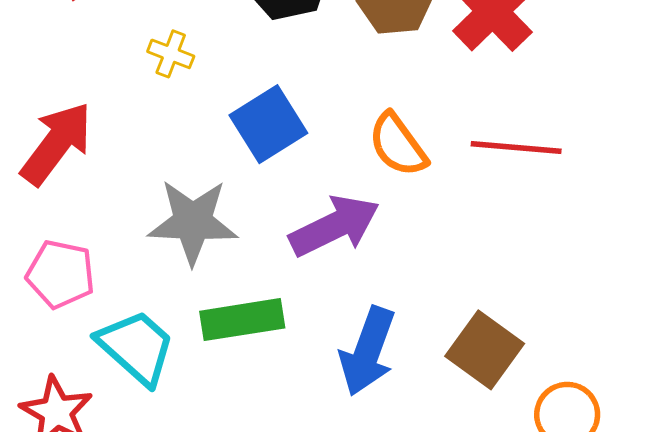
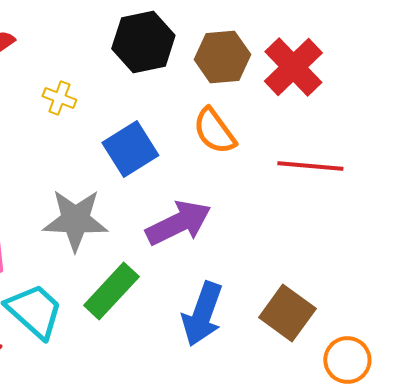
orange semicircle: (398, 145) -> (214, 131), moved
green rectangle: (242, 320) -> (111, 291), turned -38

